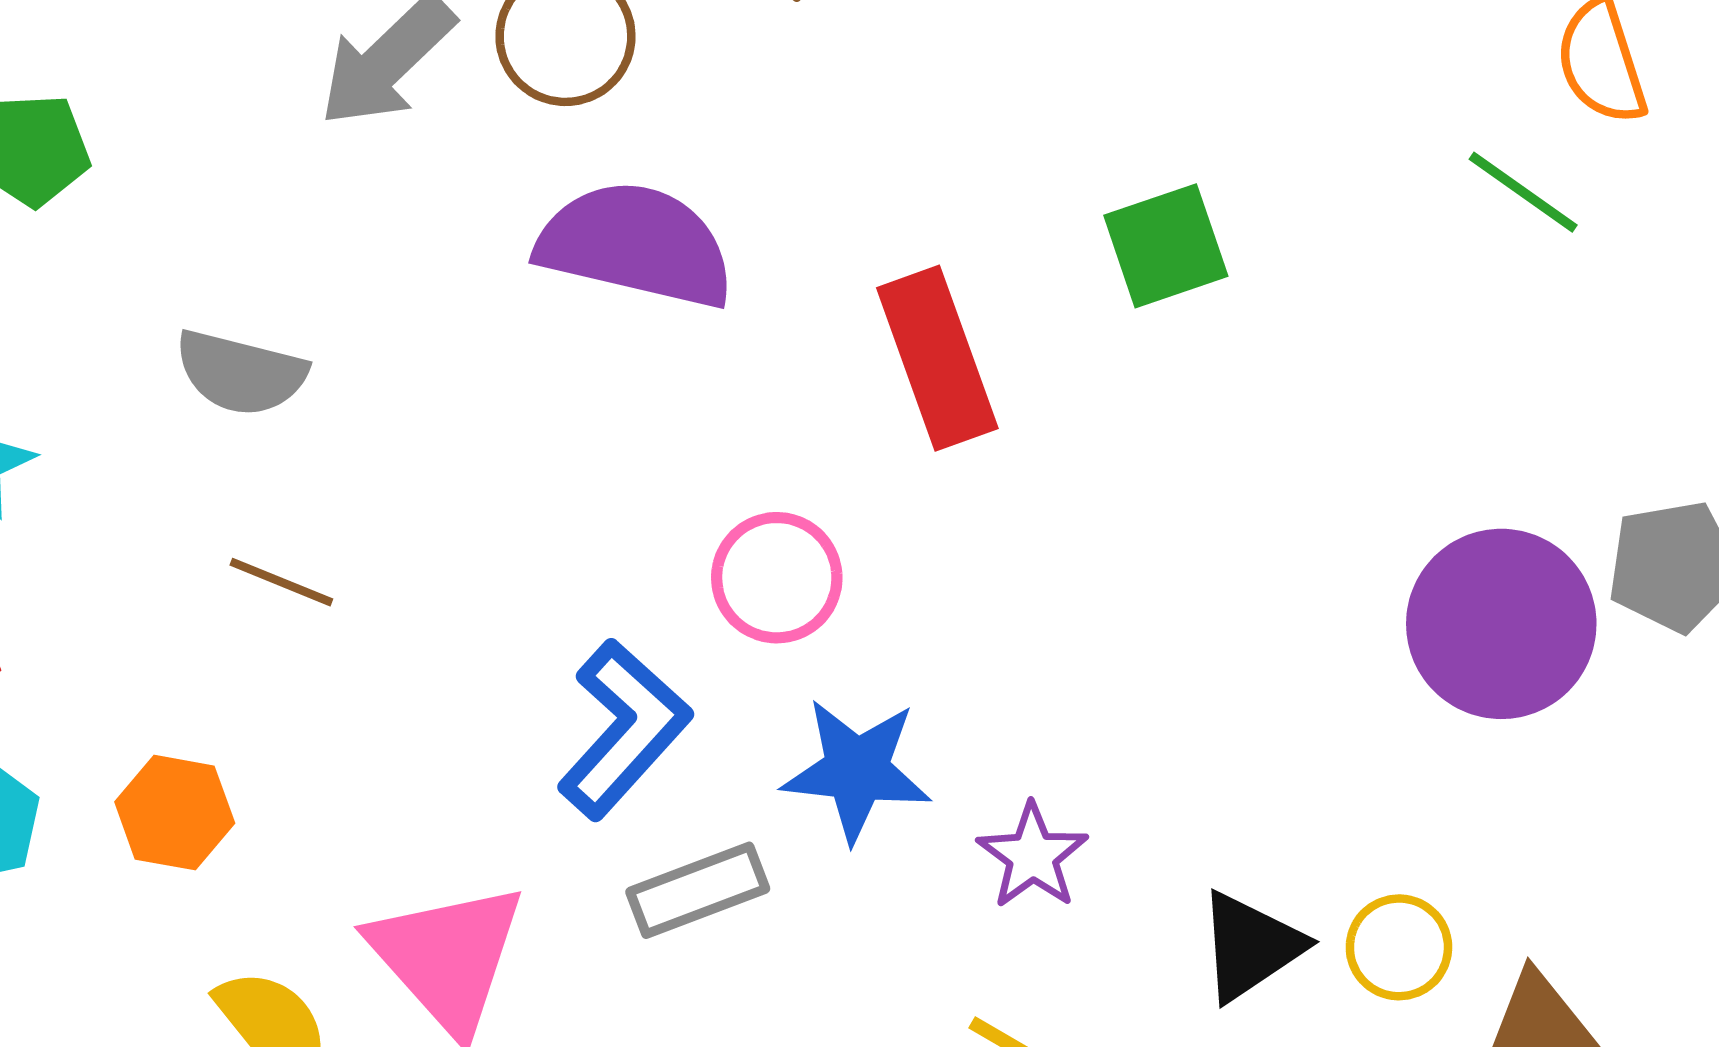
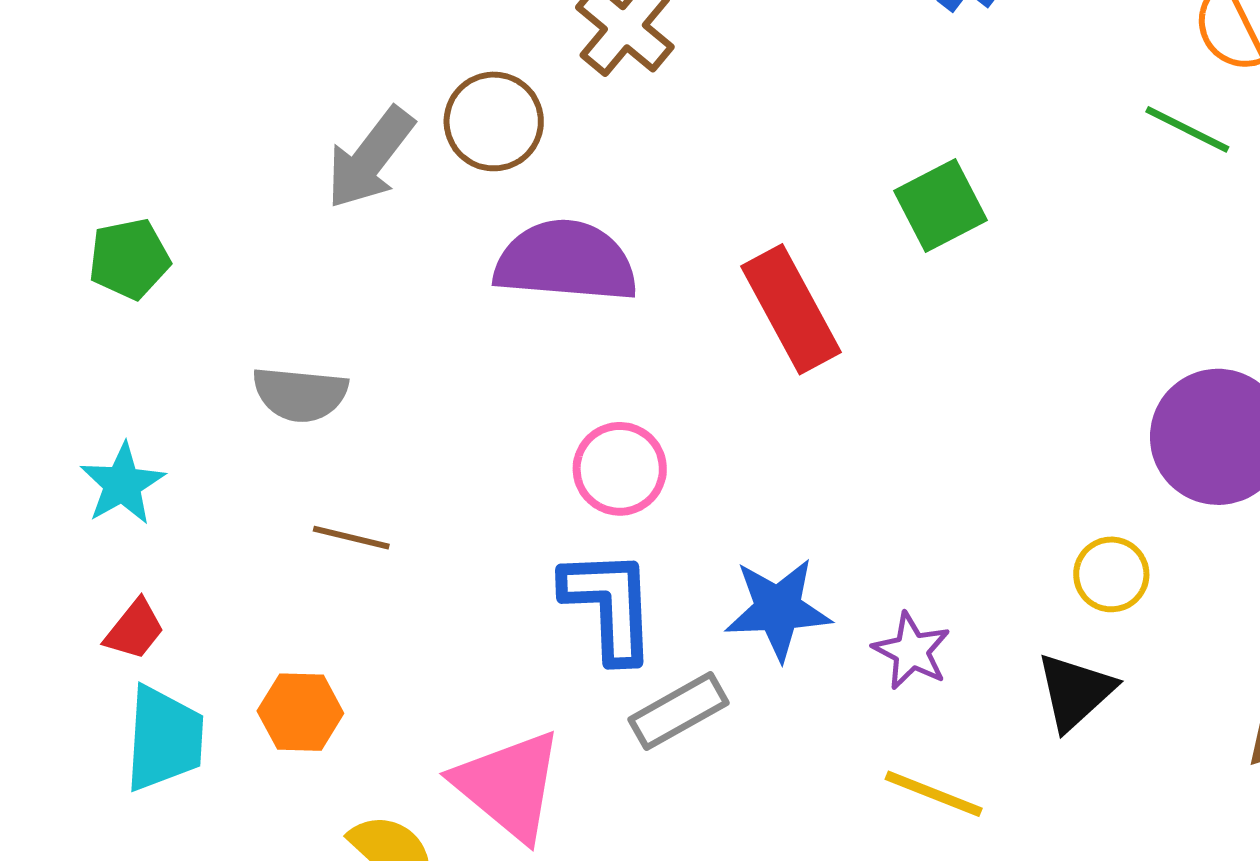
pink circle: (777, 578) -> (620, 469), moved
blue L-shape: (624, 729) -> (609, 605), turned -36
yellow circle: (1399, 947) -> (1111, 574), moved

